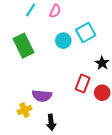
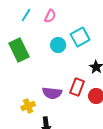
purple semicircle: (42, 96) -> (52, 93), moved
yellow cross: (25, 110) -> (28, 106), moved

